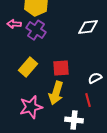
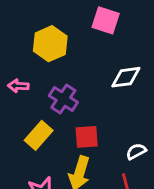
pink arrow: (14, 24) -> (18, 86), moved
purple cross: (36, 30) -> (63, 99), moved

